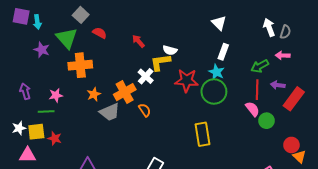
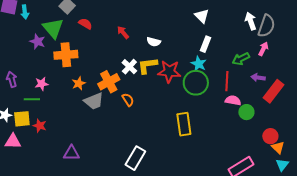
gray semicircle: (285, 32) -> (266, 26), size x1.6
purple star: (42, 50) -> (37, 41), moved
pink arrow: (283, 55) -> (263, 49), turned 112
yellow L-shape: (160, 62) -> (147, 66), moved
red line: (257, 90) -> (227, 81), moved
pink semicircle: (252, 109) -> (233, 100), turned -42

